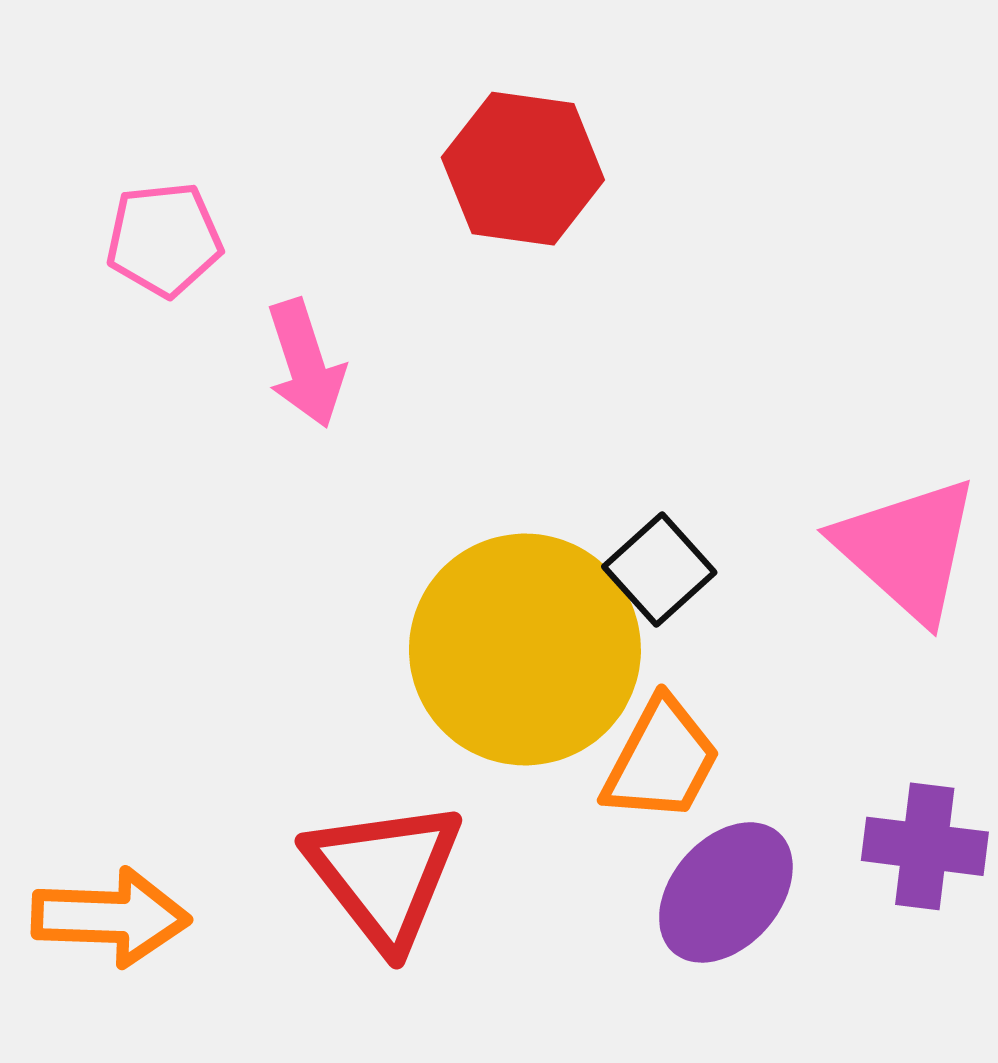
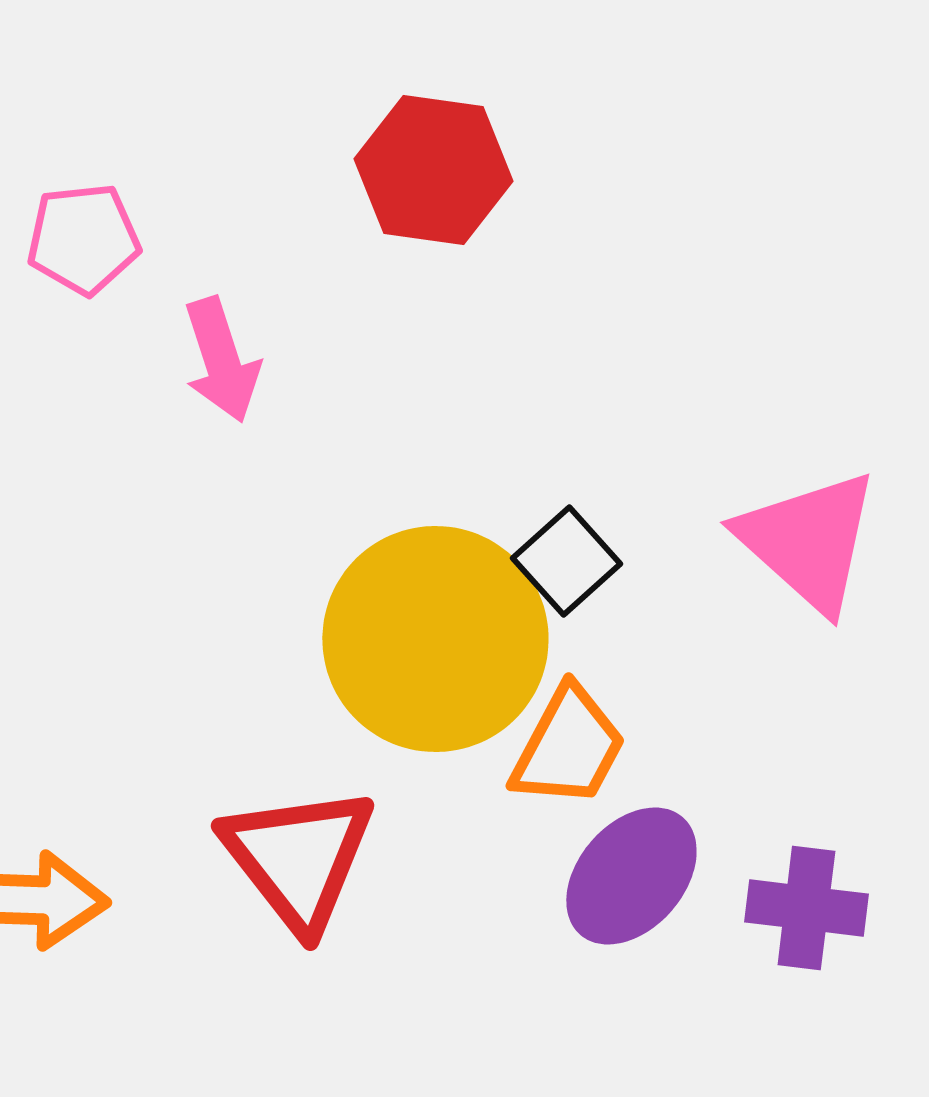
purple cross: (925, 846) -> (806, 908), moved

